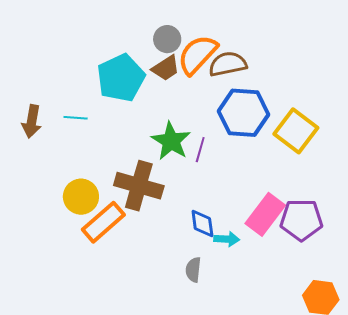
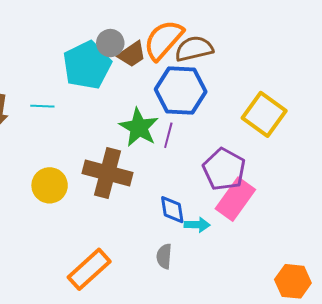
gray circle: (167, 39) -> (110, 43), moved
blue hexagon: (244, 113) -> (181, 91), moved
purple pentagon: (301, 220) -> (224, 169), moved, turned 30
orange rectangle: (103, 222) -> (89, 269), moved

